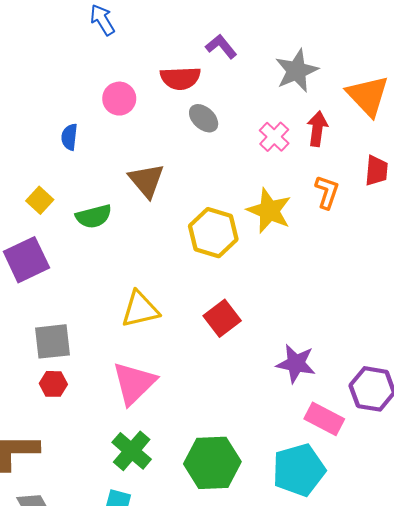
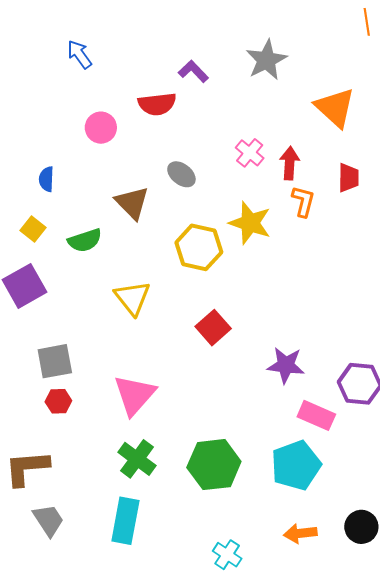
gray star: (297, 71) -> (266, 60), moved
gray ellipse: (204, 118) -> (181, 174), moved
red arrow: (317, 129) -> (290, 163), moved
blue semicircle: (69, 137) -> (46, 179), moved
yellow triangle: (140, 309) -> (132, 298), moved, turned -51

